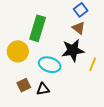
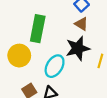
cyan ellipse: (50, 65) -> (55, 66), turned -70

